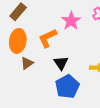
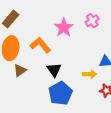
orange L-shape: (48, 38) -> (40, 45), turned 75

